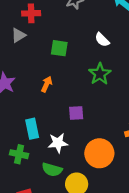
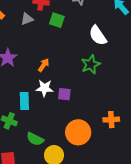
white semicircle: (102, 40) -> (98, 35), size x1.5
green square: (59, 48) -> (57, 20), moved
white star: (58, 143) -> (44, 88), moved

